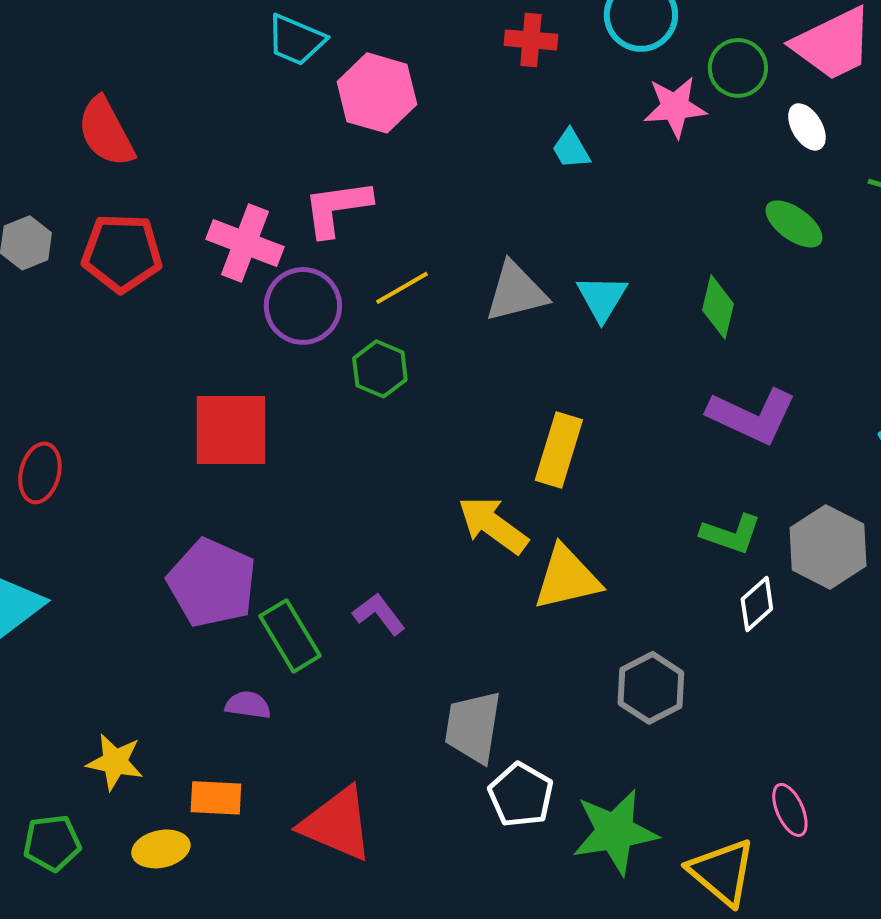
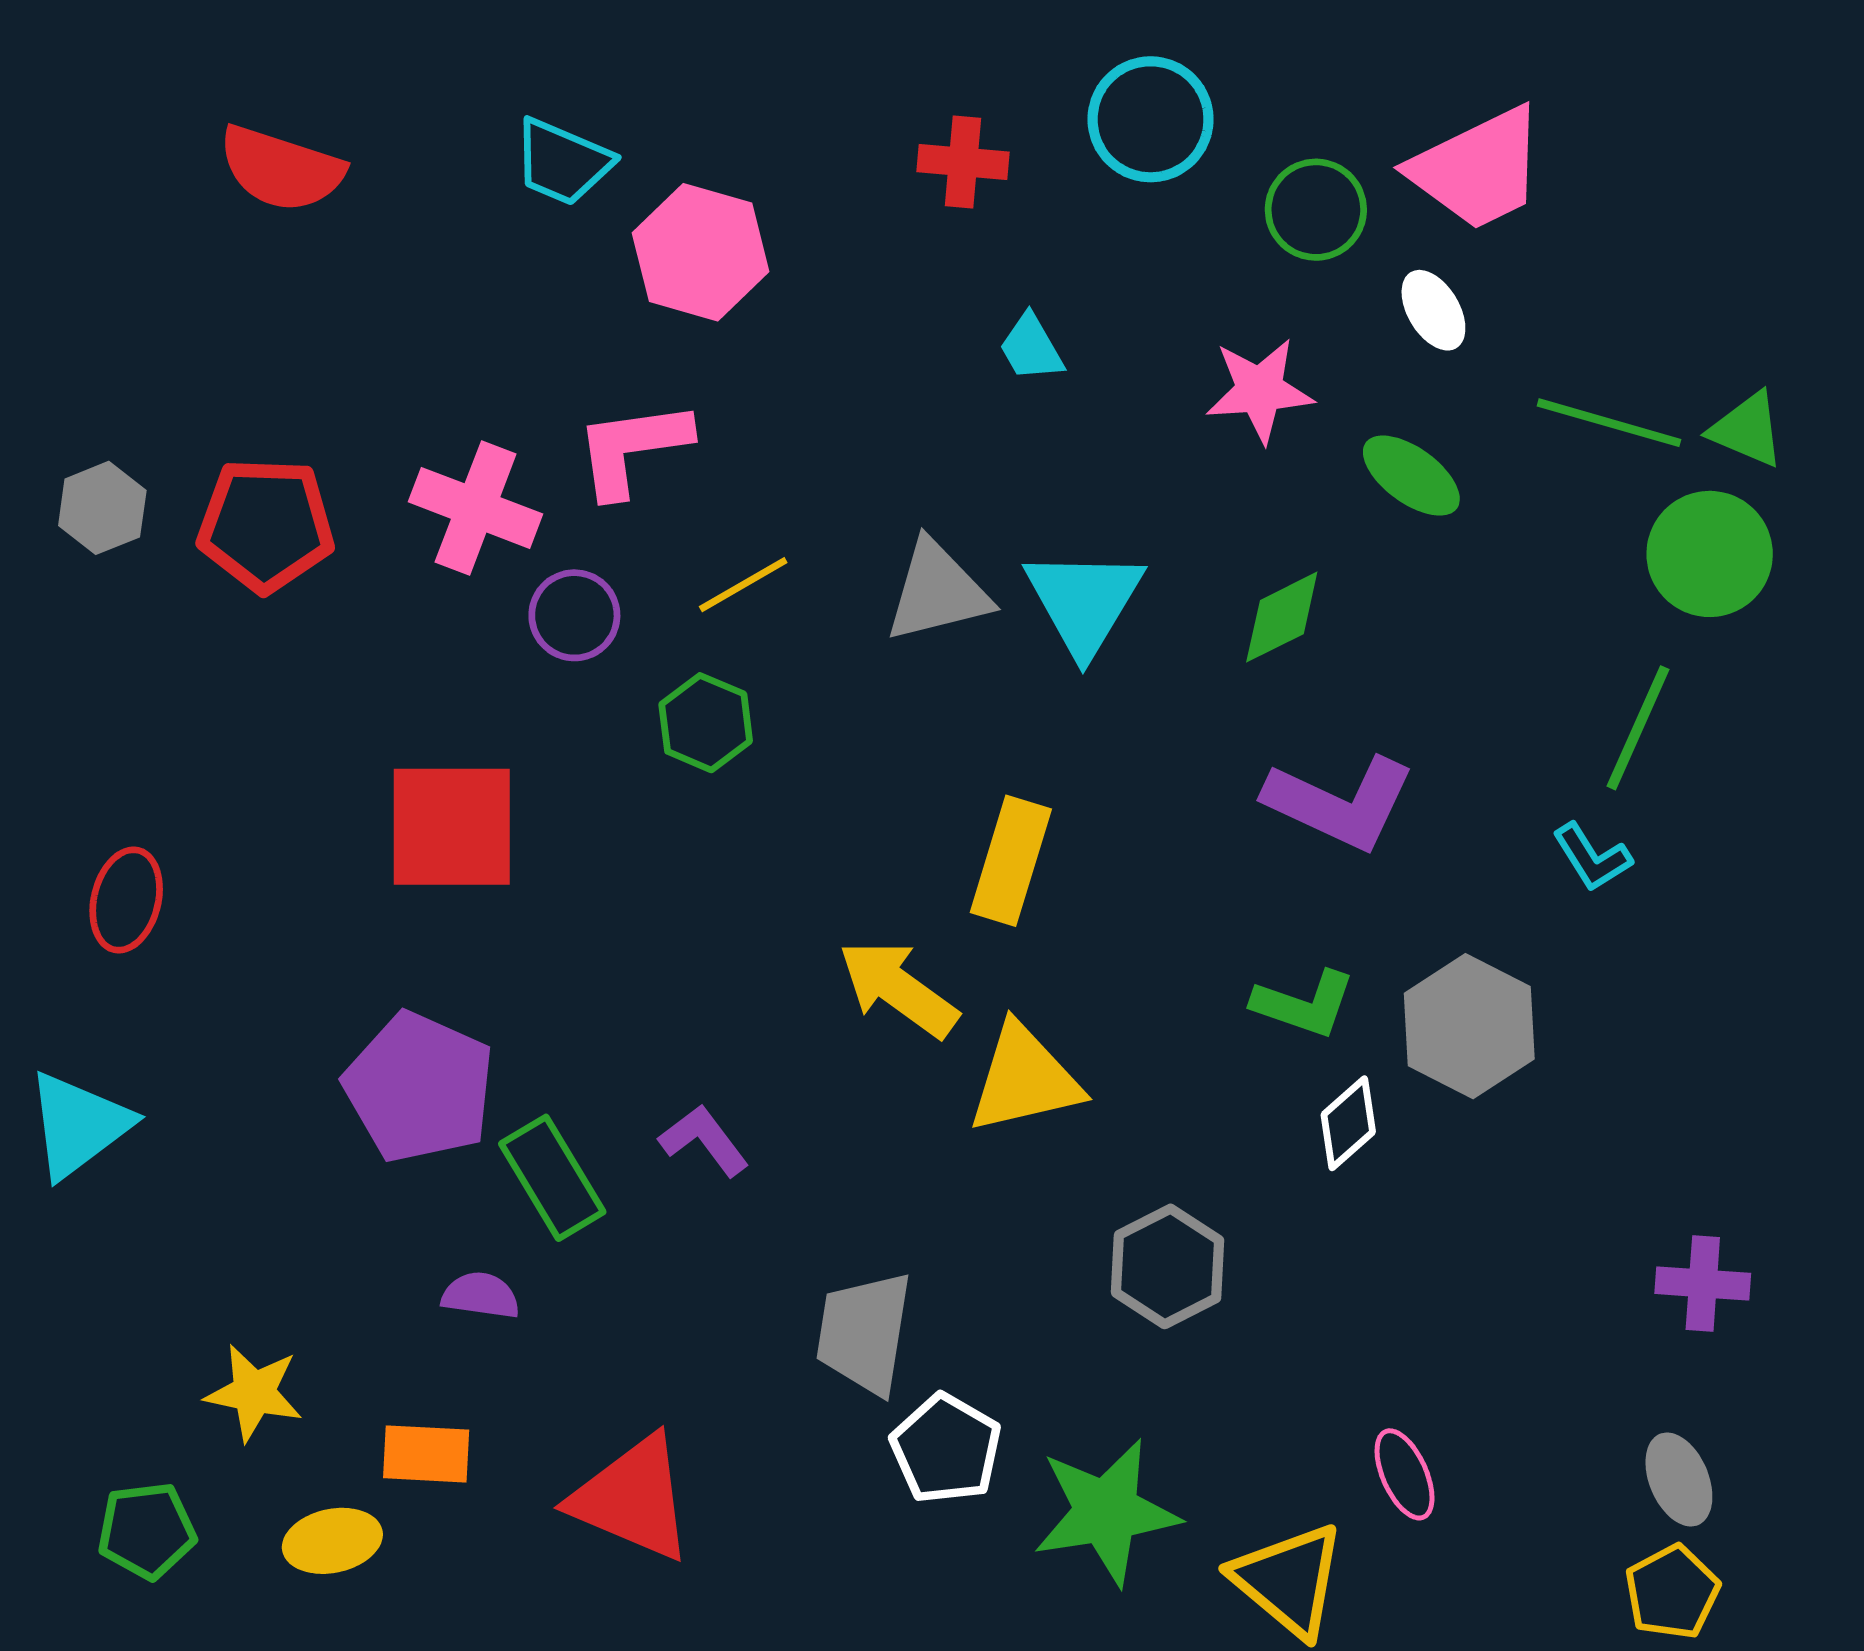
pink star: (675, 107) -> (1260, 390), moved
red semicircle: (106, 132) -> (281, 169), moved, turned -44
cyan triangle: (602, 298) -> (1084, 602), size x1.4
purple circle: (303, 306) -> (574, 615), size x0.7
green diamond: (718, 307) -> (1282, 617), turned 50

